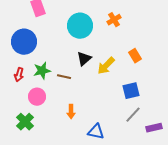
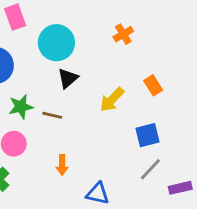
cyan circle: (80, 26) -> (56, 43), moved
black triangle: (84, 59) -> (68, 78), moved

